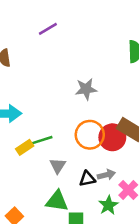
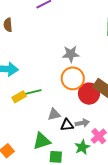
orange circle: (90, 135) -> (73, 78), moved
gray triangle: (58, 166) -> (54, 114), moved, turned 40
green triangle: (57, 201) -> (42, 141), turned -30

